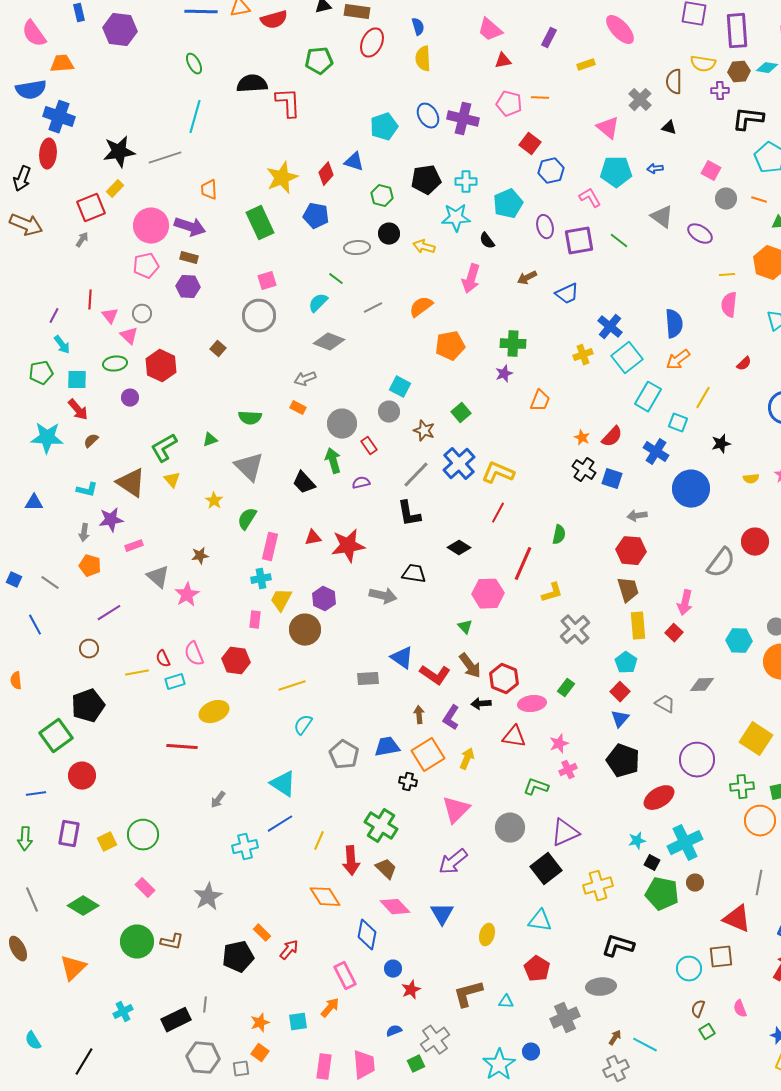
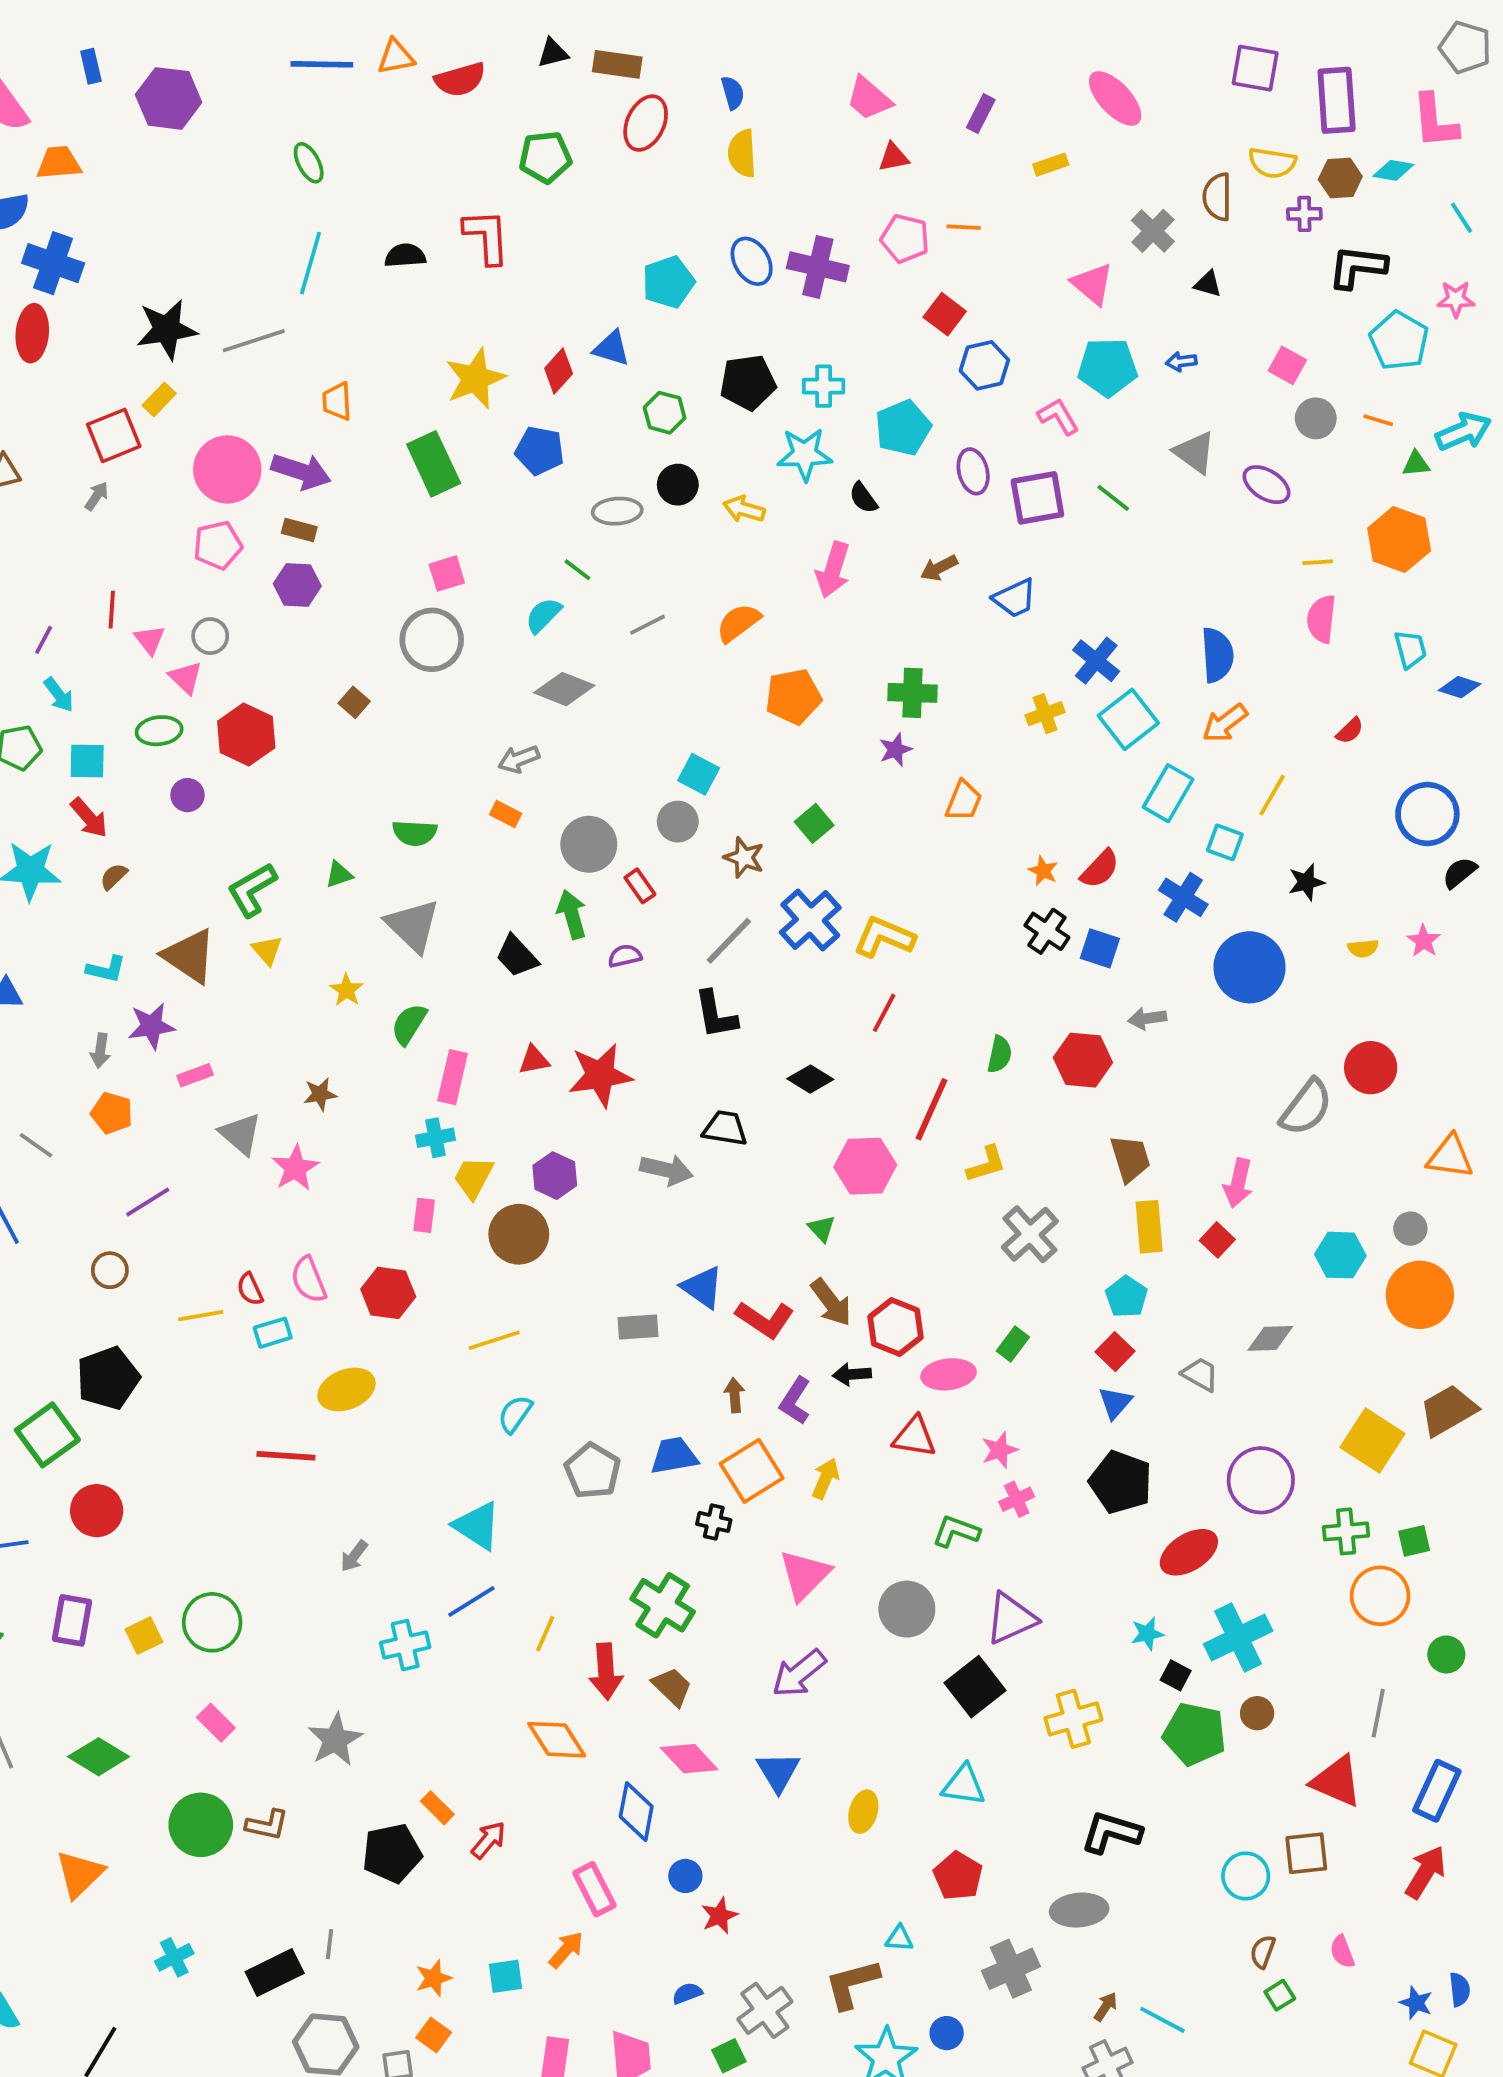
black semicircle: (252, 84) -> (405, 256), moved, size x0.7
red hexagon: (631, 551) -> (1083, 1060), moved
brown L-shape: (468, 994) -> (852, 1984), moved

